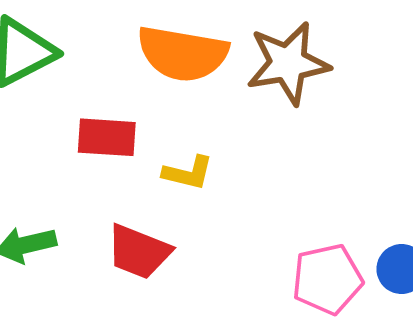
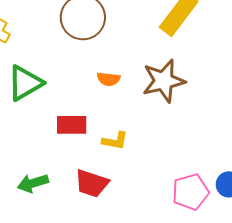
orange semicircle: (183, 54) -> (109, 79), size x0.5

